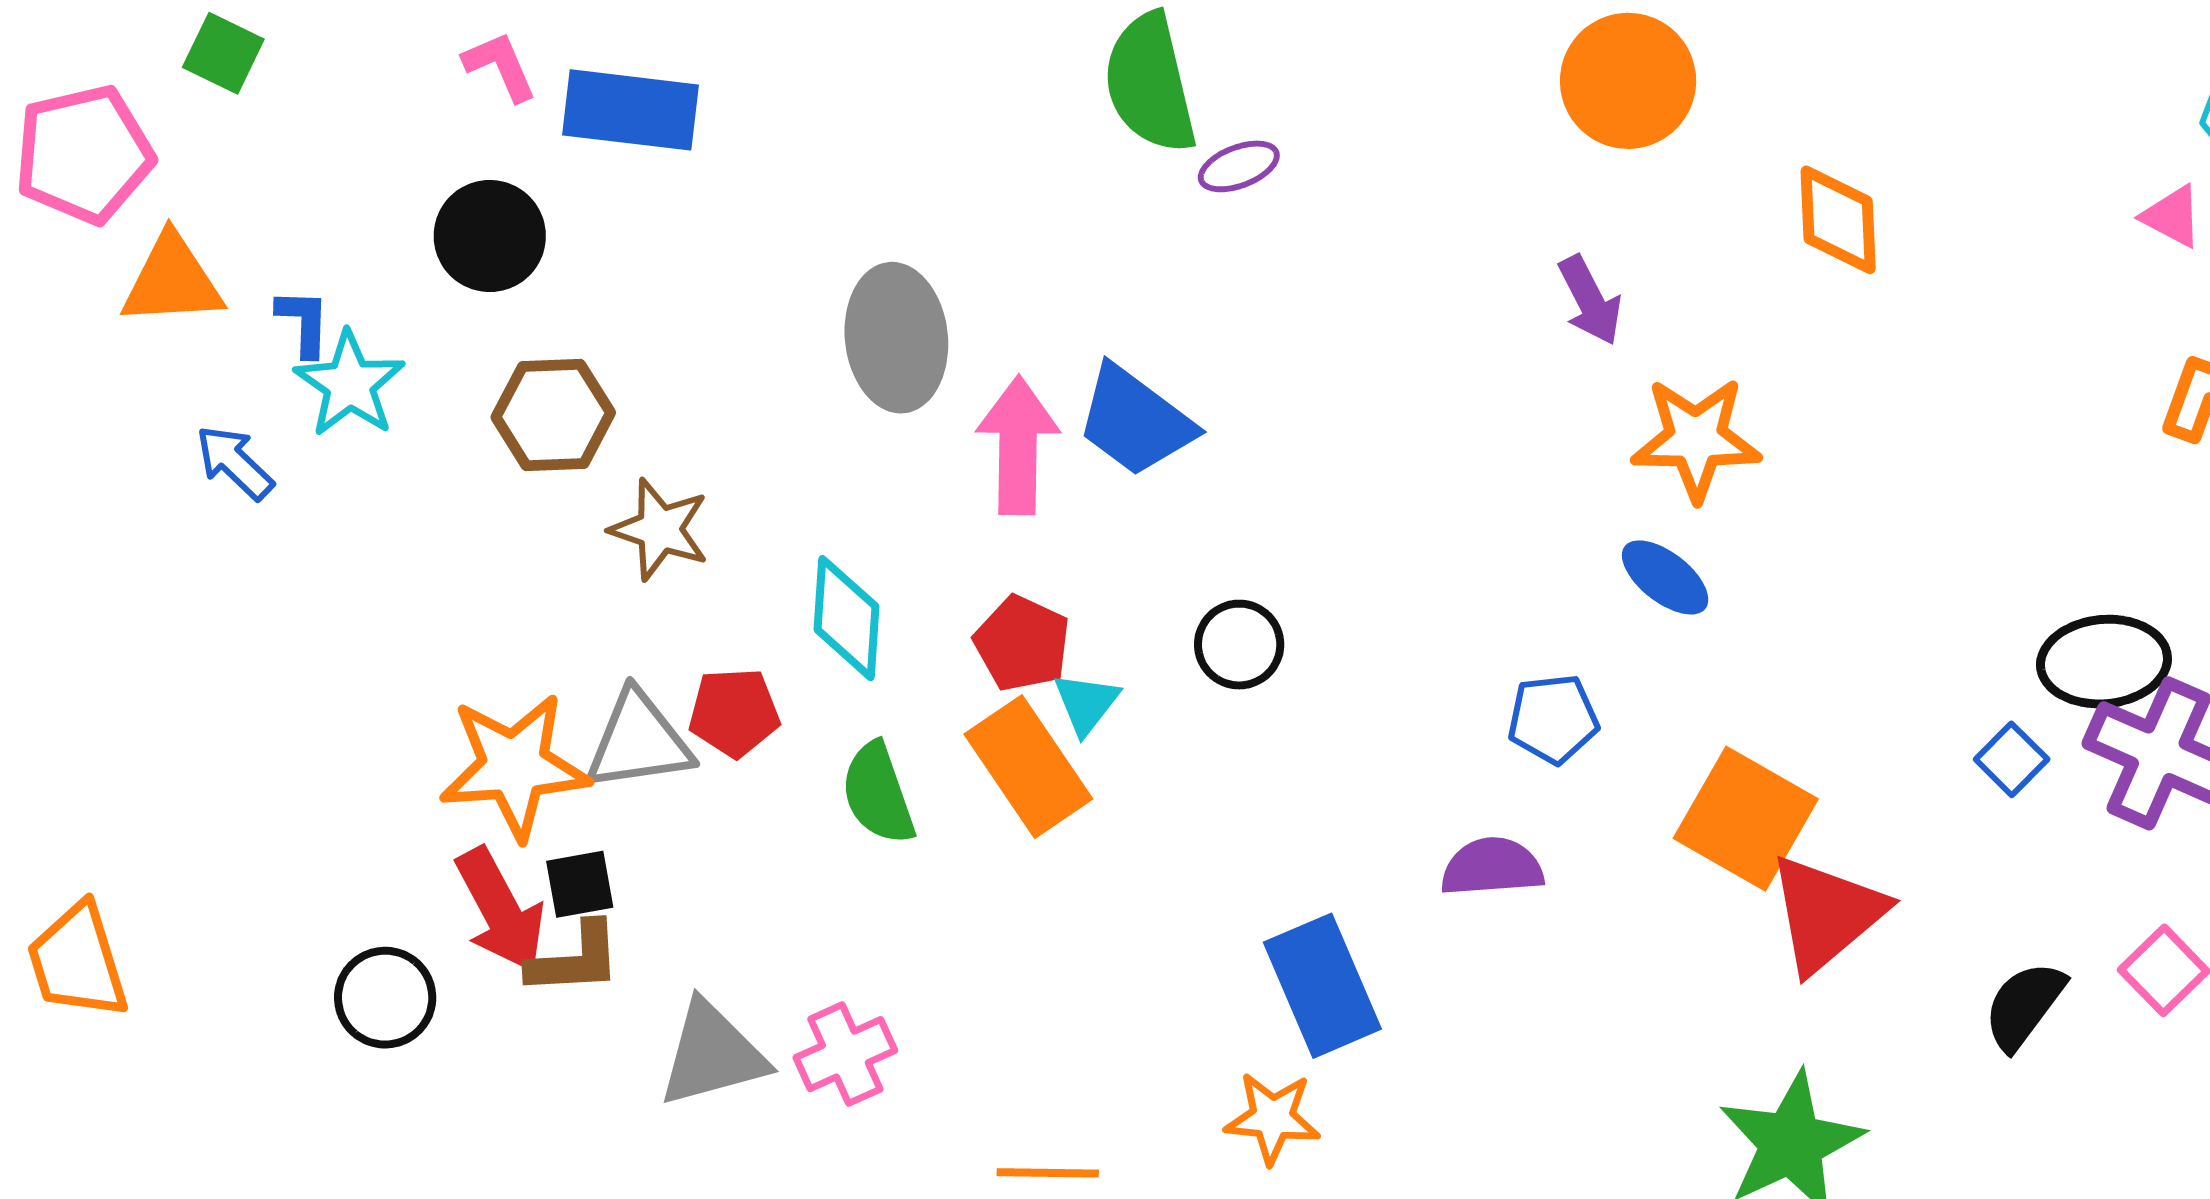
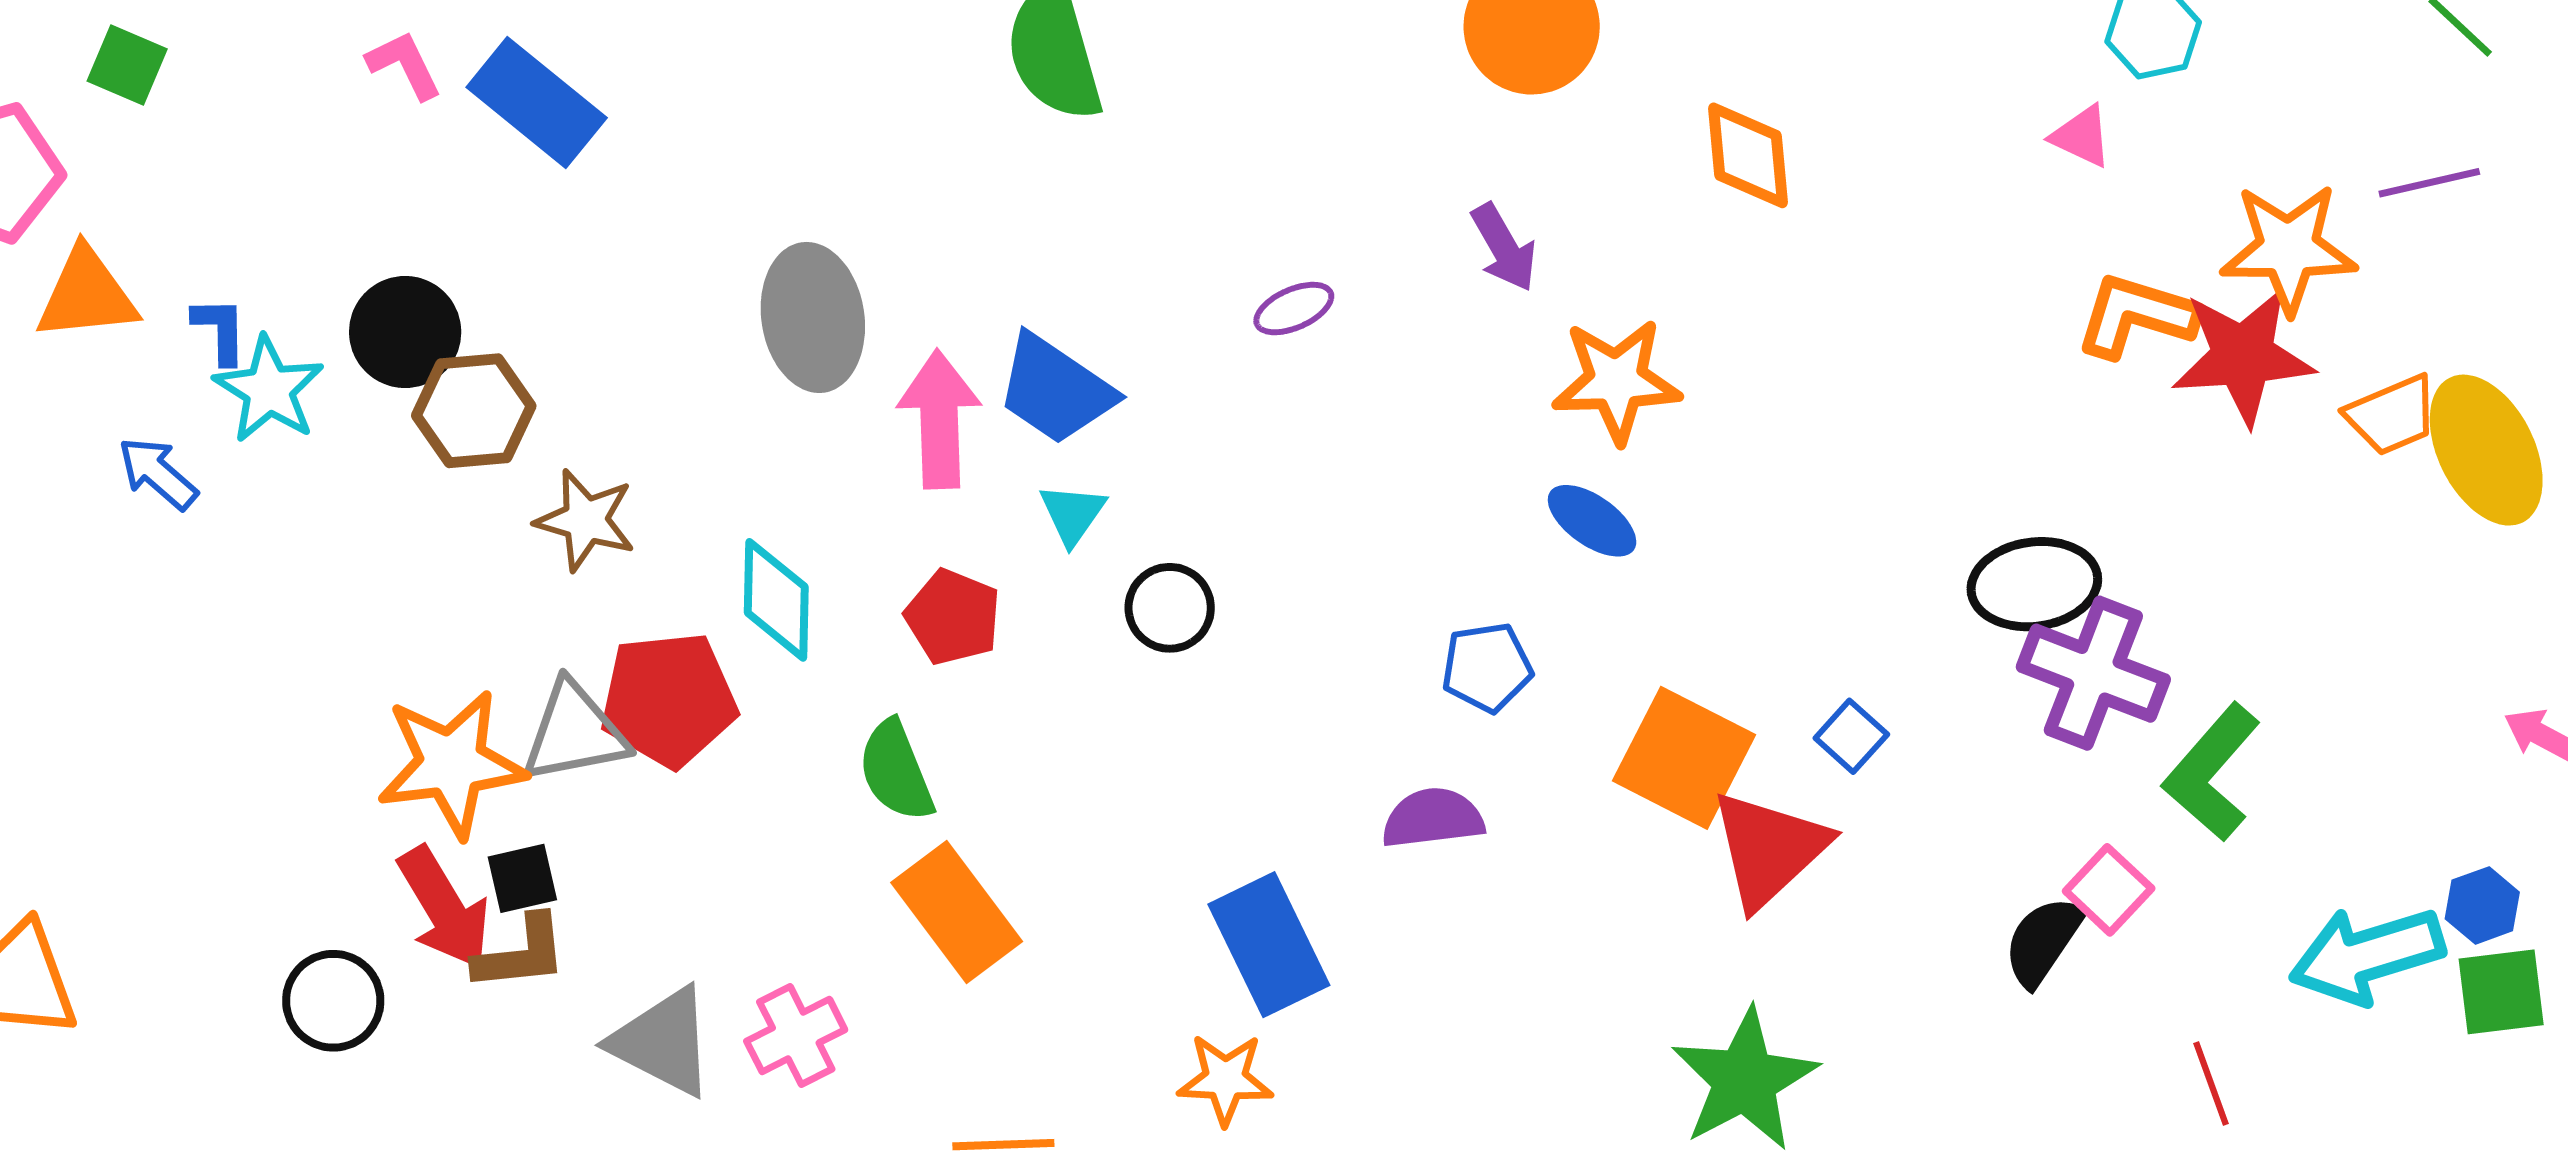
blue rectangle: (631, 110) -> (537, 103), turned 35
purple ellipse: (1239, 166) -> (1294, 309), moved
black circle: (490, 236) -> (405, 332), moved
cyan triangle: (1086, 703) -> (1073, 514), moved
red pentagon: (734, 712) -> (668, 699), size x1.5
blue square: (2012, 759) -> (1851, 736), moved
orange rectangle: (1028, 767) -> (957, 912), moved
green semicircle: (878, 793) -> (896, 771), moved
black semicircle: (2024, 1006) -> (2043, 941), moved
gray triangle: (712, 1054) -> (663, 1042), turned 45

